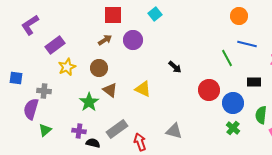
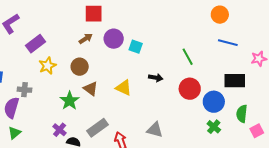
cyan square: (155, 14) -> (136, 47), moved, turned -32
green line: (227, 58) -> (188, 57), moved
black arrow: (175, 67) -> (156, 78), moved, turned -32
black rectangle: (254, 82) -> (235, 81), size x1.5
green triangle: (45, 130) -> (14, 133), moved
purple cross: (79, 131) -> (60, 130), turned 32

